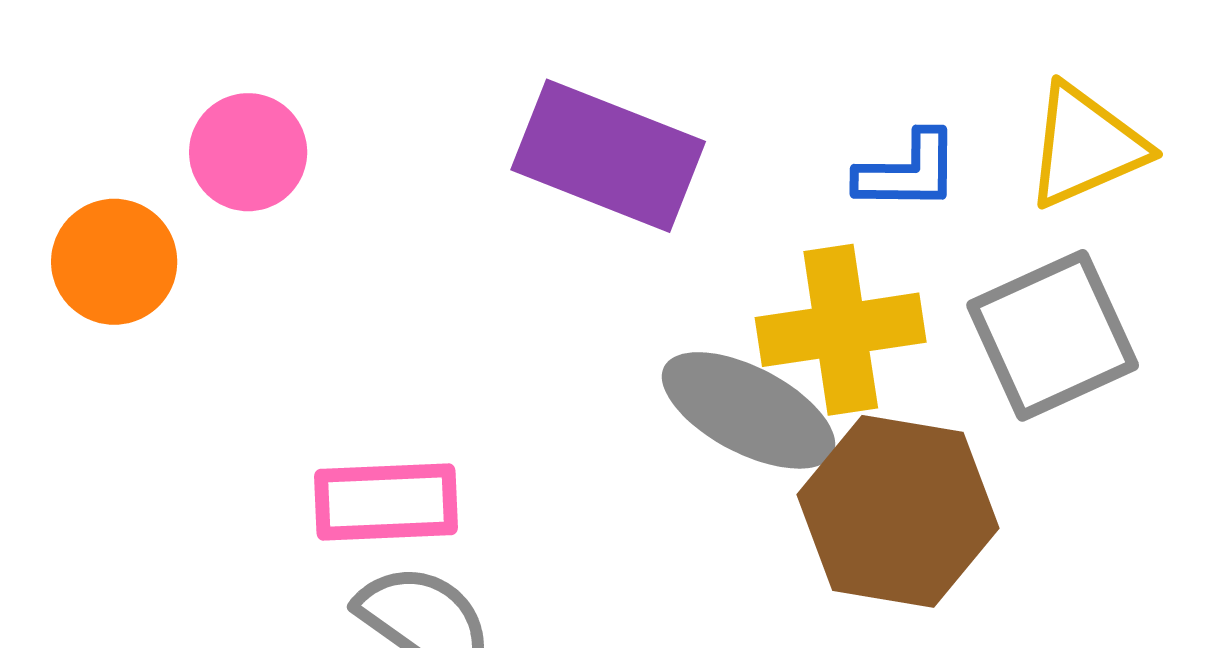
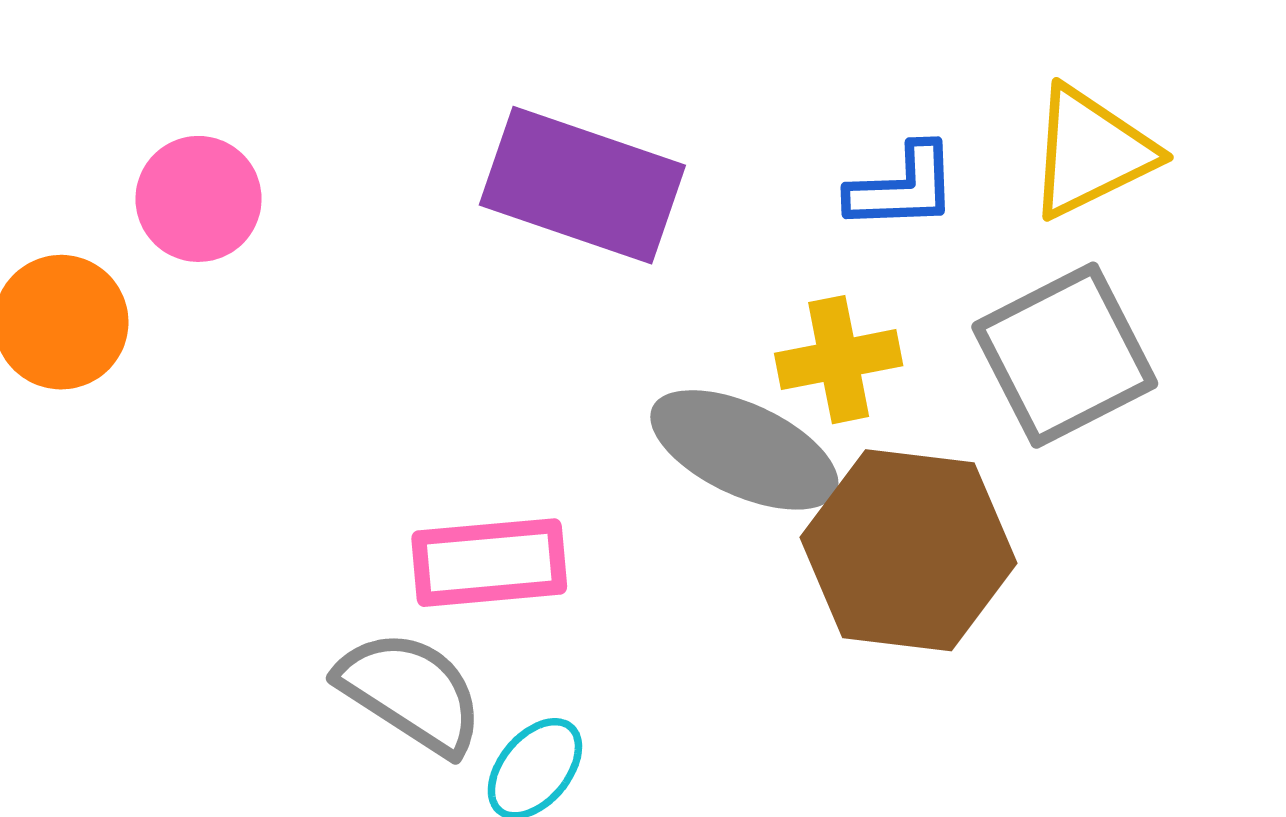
yellow cross: (841, 330) -> (839, 360), size x0.7
pink rectangle: (386, 502) -> (489, 563), moved

